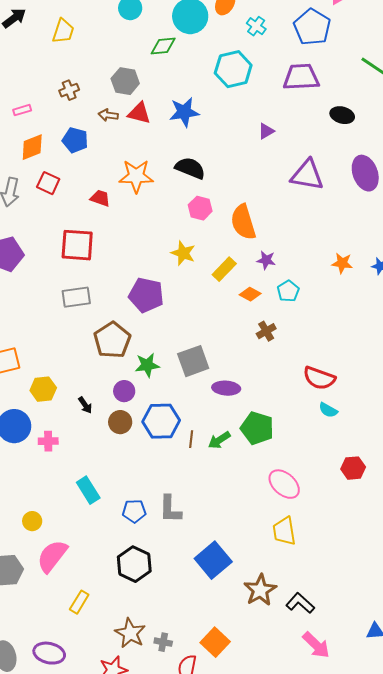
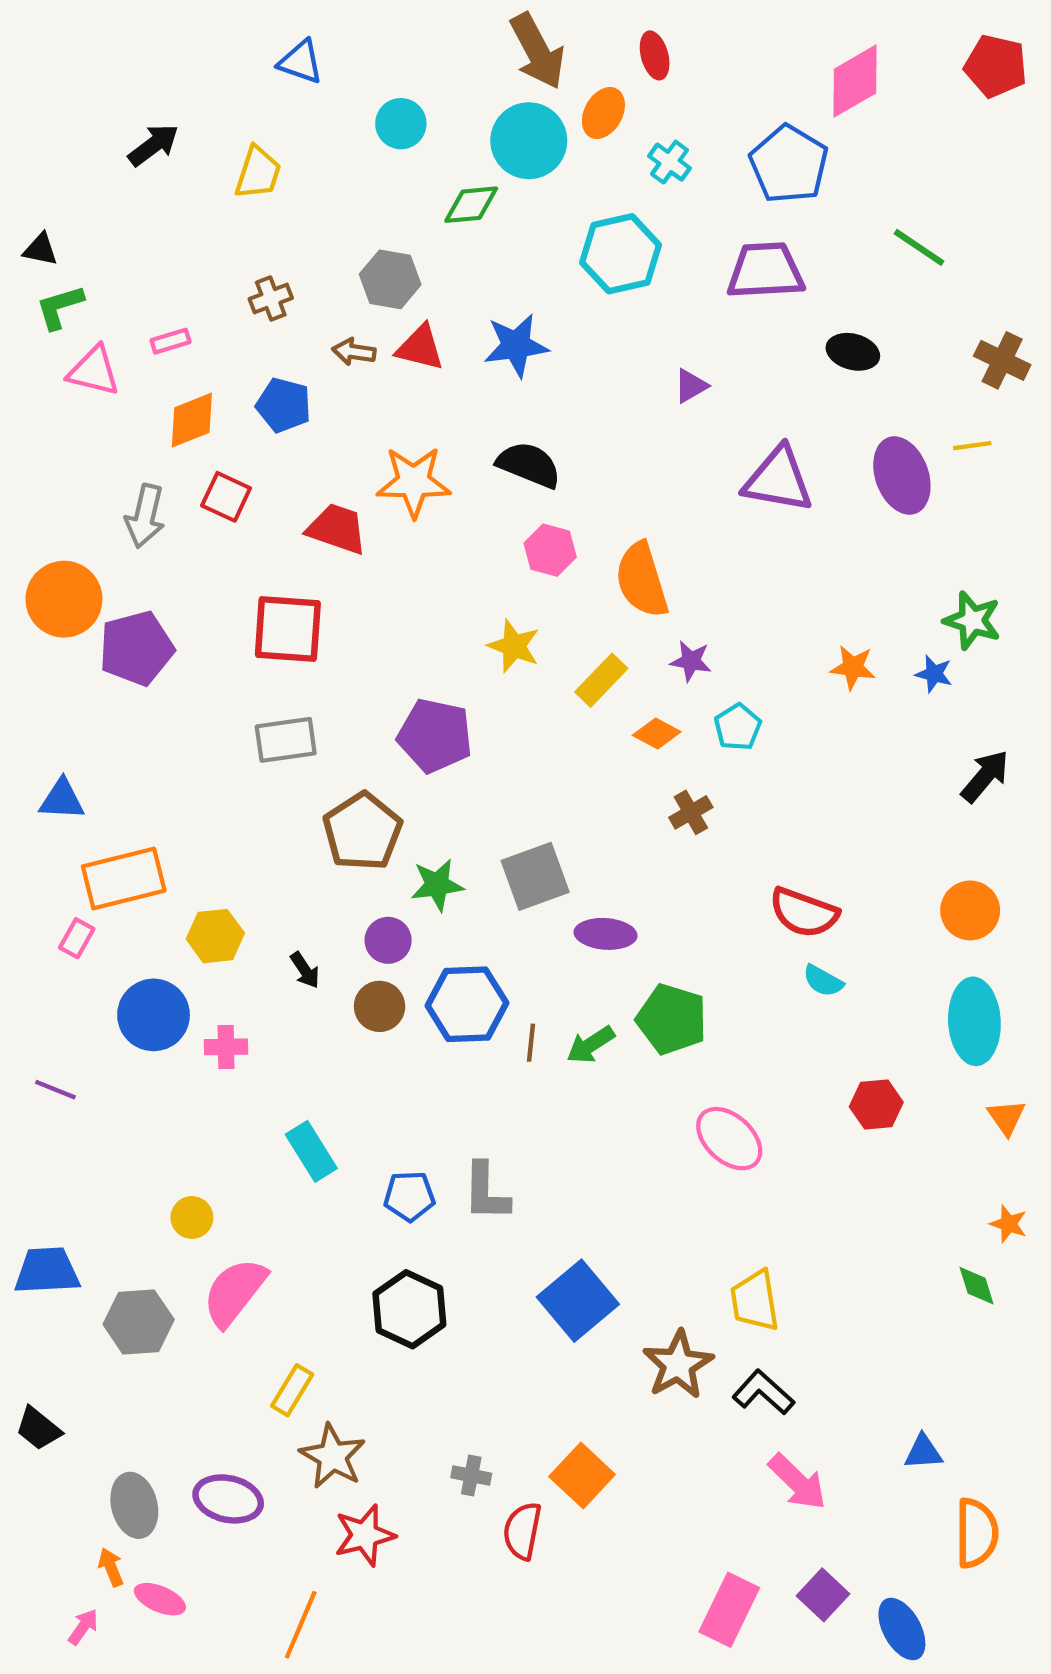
red trapezoid: (100, 198) -> (337, 529), size x1.4
yellow trapezoid: (284, 531) -> (755, 1301), moved
brown star: (130, 633) -> (333, 1456), moved

